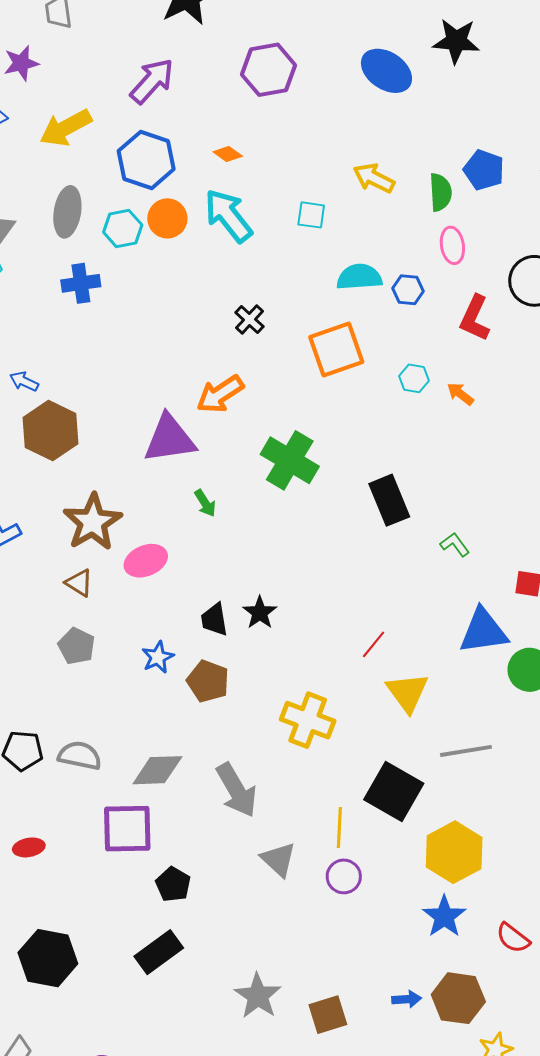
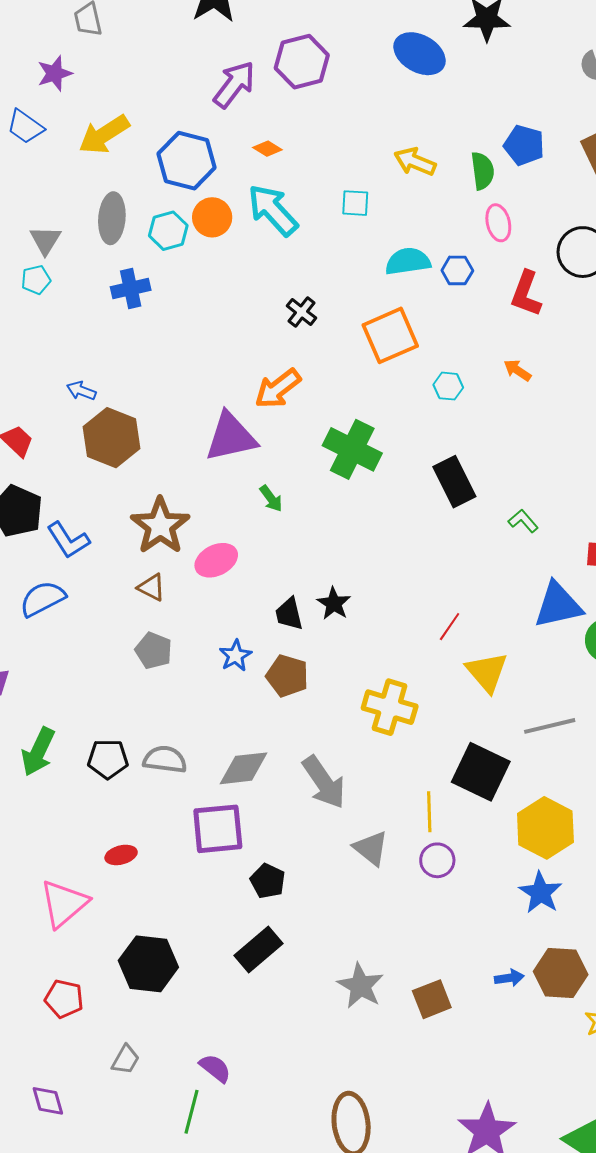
purple arrow: (152, 81) -> (234, 84), moved
cyan hexagon: (414, 378) -> (448, 386), moved

